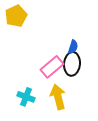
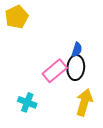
yellow arrow: (58, 97) -> (84, 102), moved, turned 30

